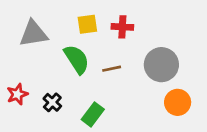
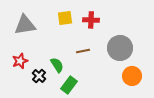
green semicircle: (77, 59) -> (57, 65), moved, size x0.7
red star: (17, 94) -> (20, 61), moved

